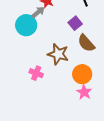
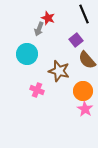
gray arrow: (38, 12) -> (39, 29), turned 152
cyan circle: (26, 25) -> (27, 54), moved

